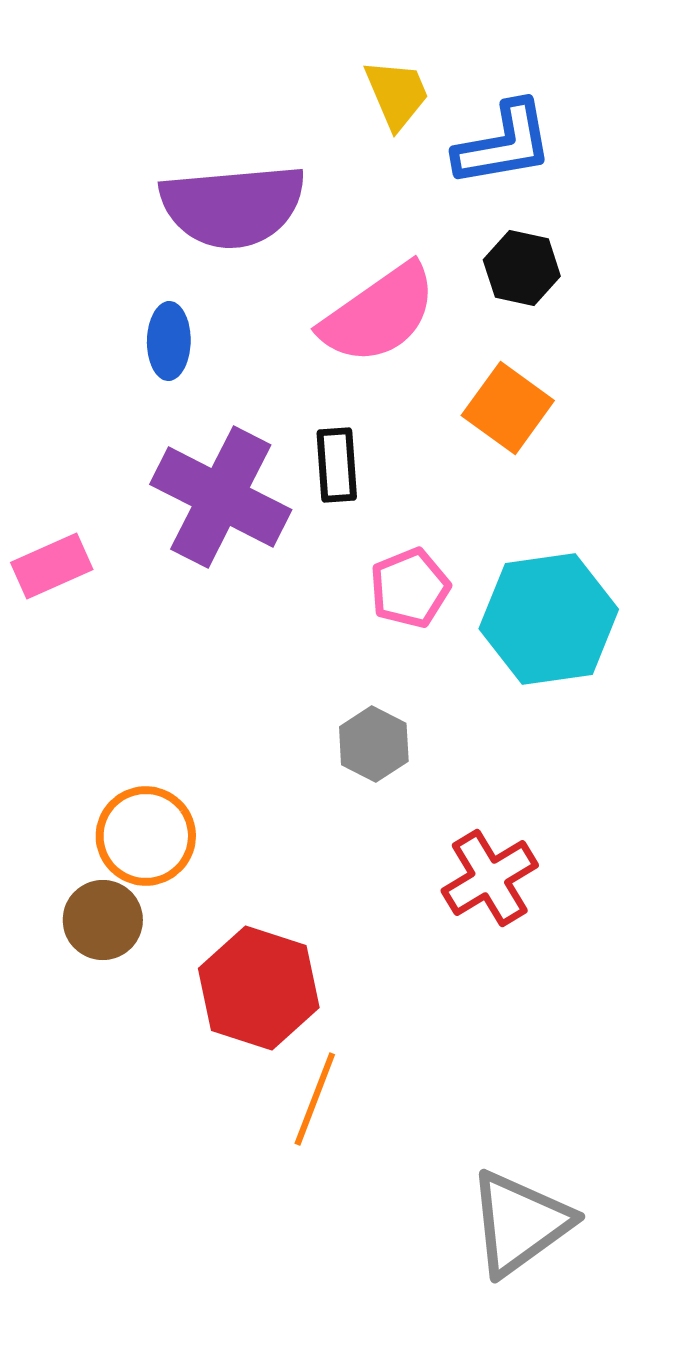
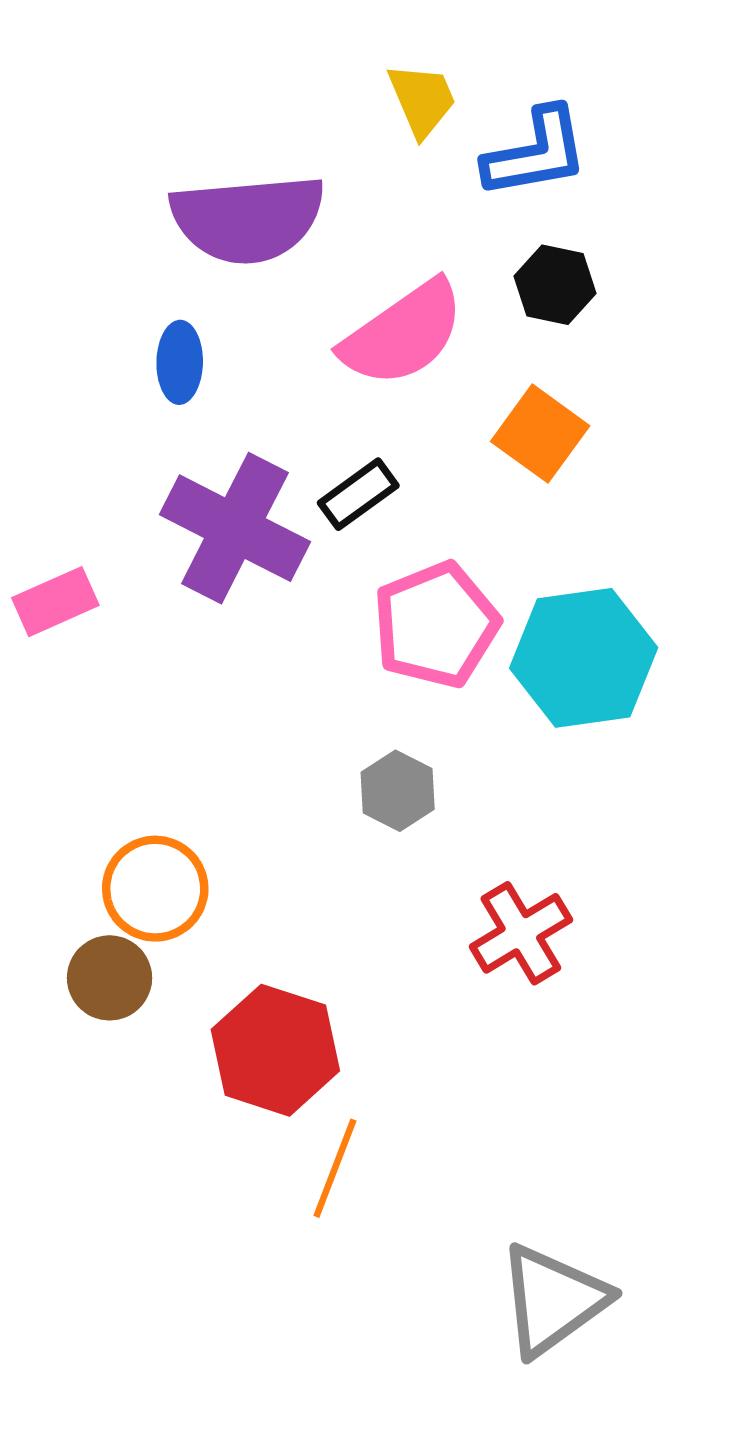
black rectangle: (337, 465) -> (358, 494), turned 58
pink pentagon: (410, 588) -> (436, 625), size x1.5

